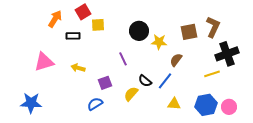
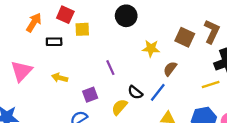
red square: (83, 12) -> (65, 15), turned -35
black circle: (139, 31) -> (126, 16), moved
brown square: (189, 32) -> (185, 37), turned 36
pink triangle: (44, 62) -> (21, 71), turned -30

